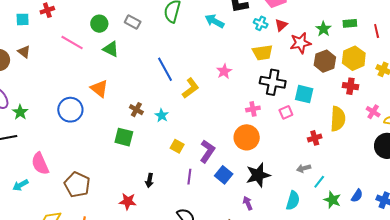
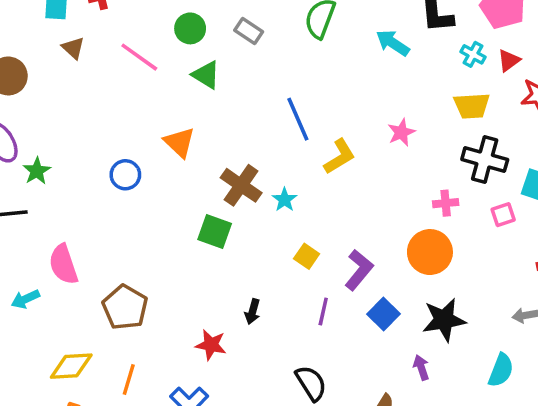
brown triangle: (24, 52) -> (73, 48), moved
blue circle: (70, 110) -> (125, 175), size x0.7
brown cross: (136, 110) -> (241, 185), size x1.6

